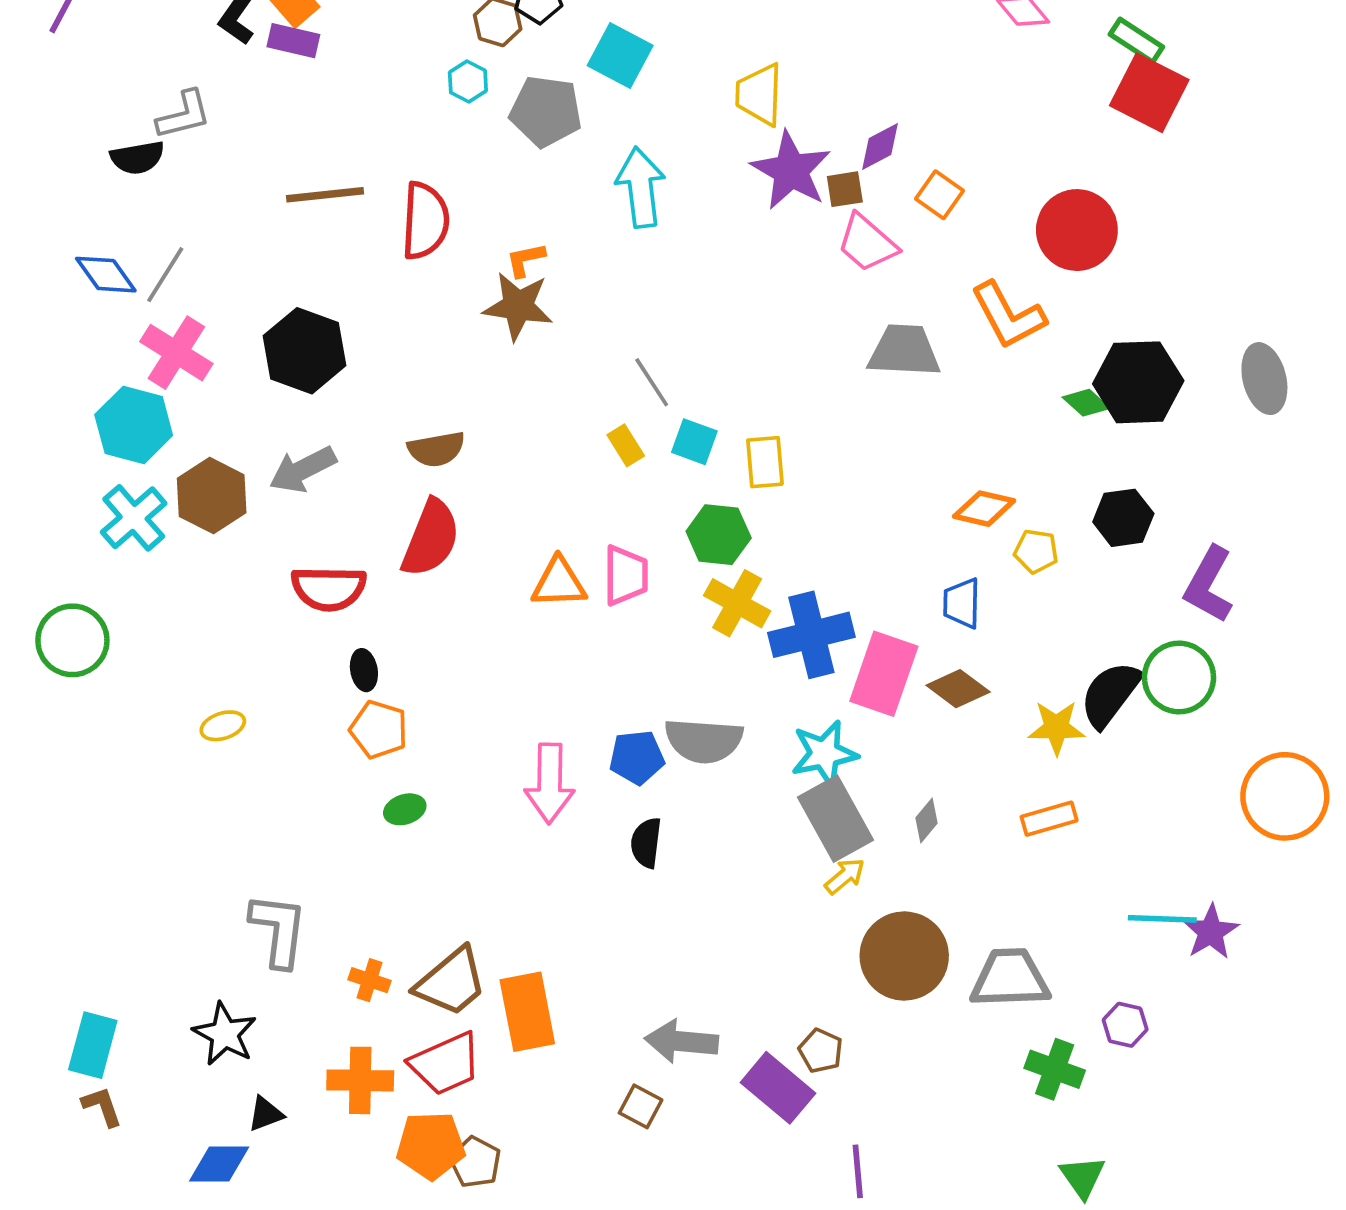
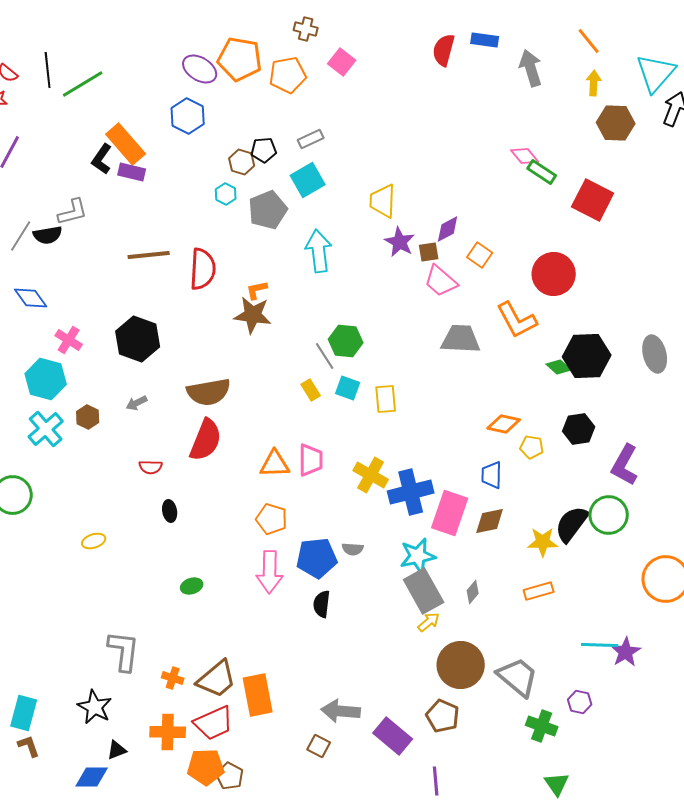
green rectangle: (1136, 41) -> (542, 172), moved
cyan square: (620, 56) -> (308, 180), turned 32
gray pentagon: (546, 111) -> (268, 210), turned -30
purple star: (791, 171) -> (400, 242), size x0.7
gray line: (165, 275) -> (21, 236), moved
pink cross: (176, 353) -> (69, 340), size x0.7
brown semicircle: (436, 449) -> (209, 392), size x1.4
gray arrow: (303, 470) -> (137, 403), size x0.6
brown hexagon: (212, 496) -> (88, 417), size x0.6
green hexagon: (719, 535) -> (346, 341), moved
red semicircle: (329, 588) -> (151, 467), size x0.6
brown diamond: (958, 689) -> (490, 521), turned -48
orange pentagon: (379, 729) -> (272, 519), moved
gray semicircle: (704, 741) -> (353, 549), size x0.5
blue pentagon: (637, 757) -> (317, 558), size x1.4
gray trapezoid: (1010, 978) -> (518, 677), turned 42
brown pentagon: (821, 1051) -> (443, 716), moved, size x1.4

